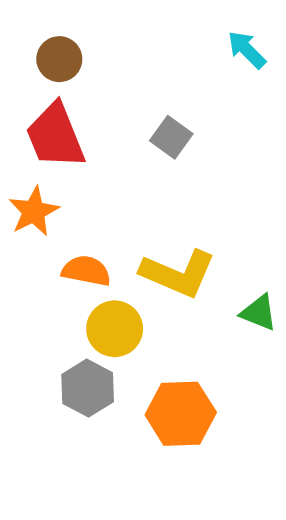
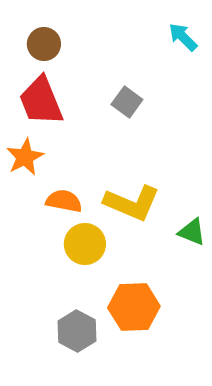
gray hexagon: (88, 388) -> (77, 331), moved

